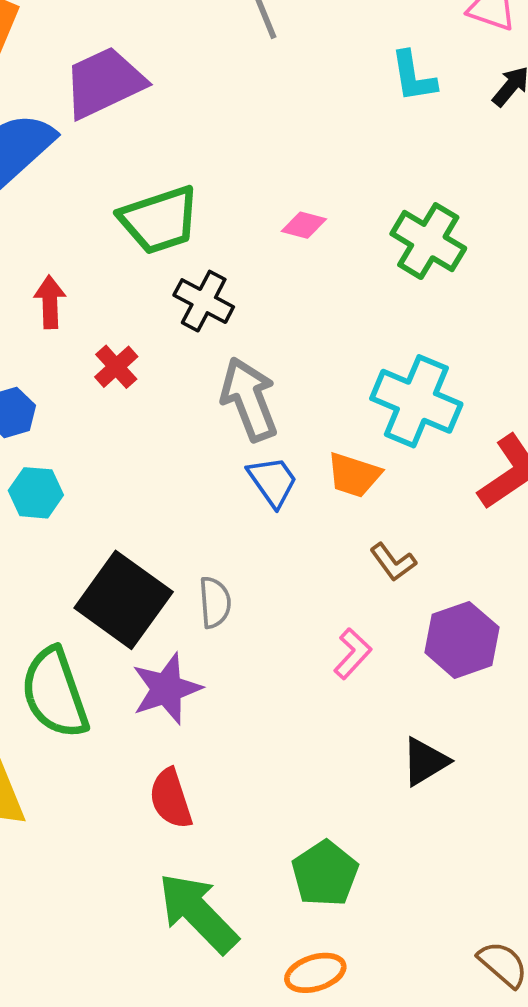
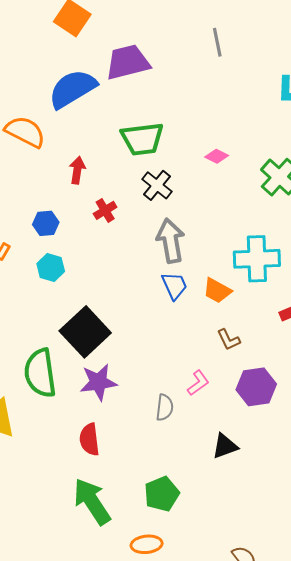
cyan cross: (416, 401) -> (257, 259), turned -36
gray semicircle: (215, 602) -> (165, 407), moved

